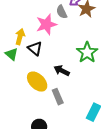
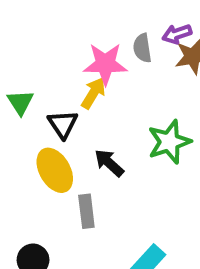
yellow arrow: (20, 37) -> (93, 93), moved
black triangle: (35, 48) -> (63, 124), moved

